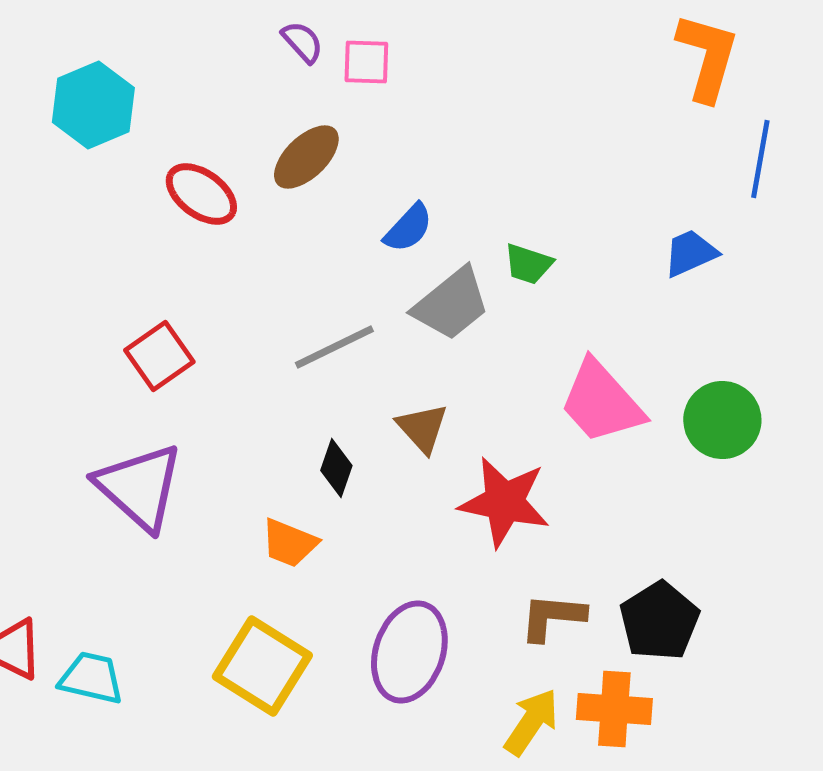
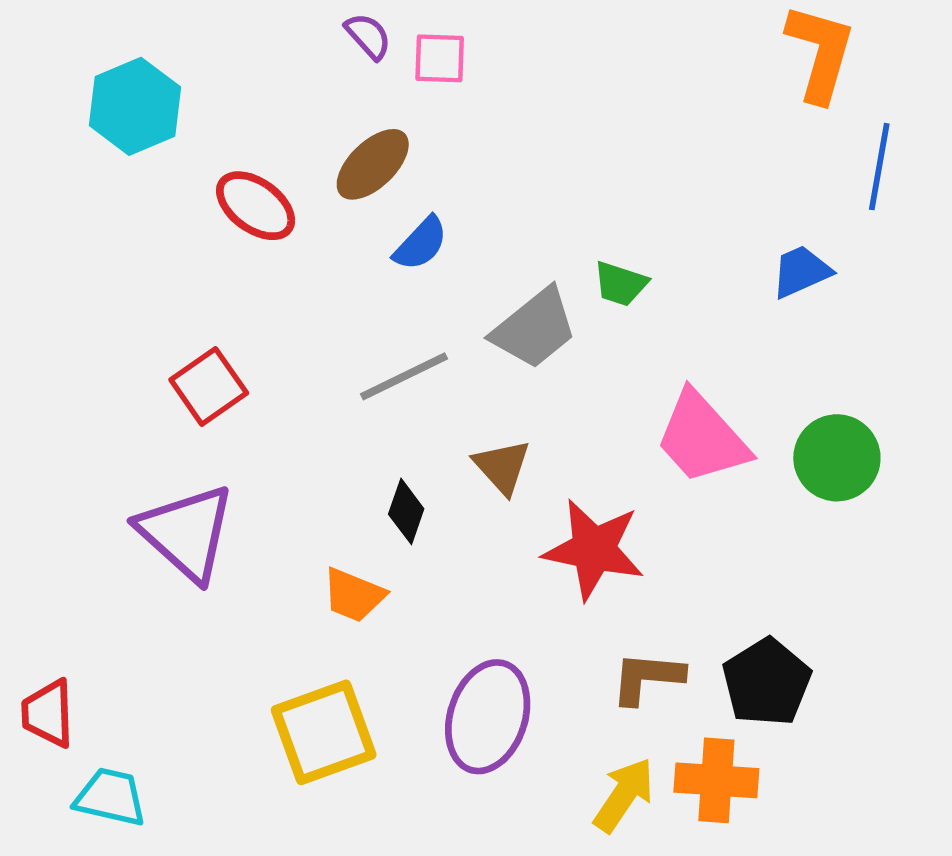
blue semicircle: (408, 228) -> (421, 244), moved
yellow square: (262, 666) -> (324, 732), turned 38
cyan trapezoid: (91, 678) -> (110, 797), moved

